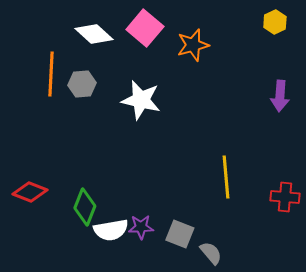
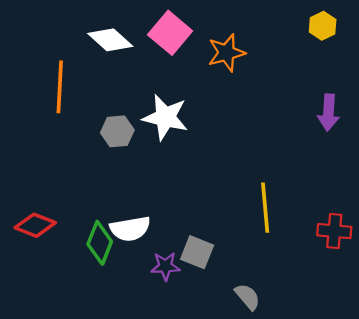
gray hexagon: (82, 84) -> (117, 131), moved
white semicircle: (111, 230) -> (130, 229), moved
gray square: (180, 234) -> (197, 252), moved

